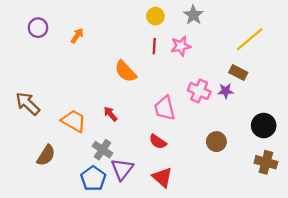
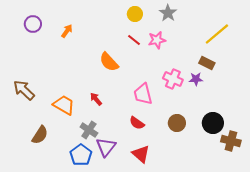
red line: (154, 46) -> (134, 40), turned -56
black circle: (264, 125) -> (213, 123), moved
brown circle: (216, 142) -> (177, 123), moved

